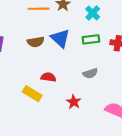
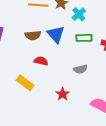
cyan cross: (93, 13) -> (79, 14), moved
red semicircle: (48, 77) -> (41, 61), moved

